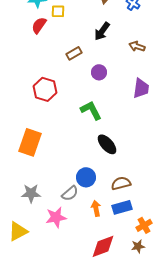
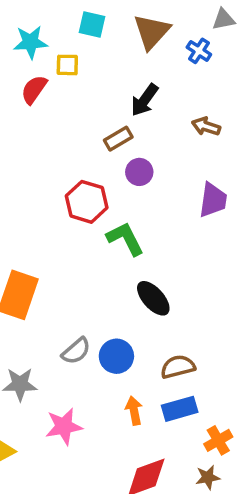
brown rectangle: (74, 53) -> (118, 139), moved
red hexagon: (45, 89) -> (87, 202), moved
gray semicircle: (70, 193) -> (76, 351), moved

